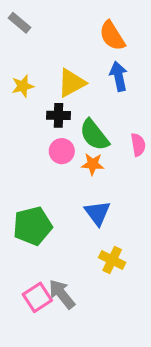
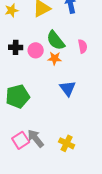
black cross: (59, 115) -> (16, 47), moved
blue triangle: (98, 213) -> (68, 88), moved
yellow cross: (112, 260) -> (67, 143), moved

